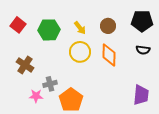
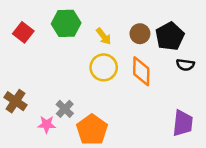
black pentagon: (142, 21) -> (170, 36), moved, turned -30
green hexagon: (49, 30) -> (66, 23), moved
brown cross: (25, 65) -> (16, 101), moved
gray cross: (50, 84) -> (65, 109), turned -32

